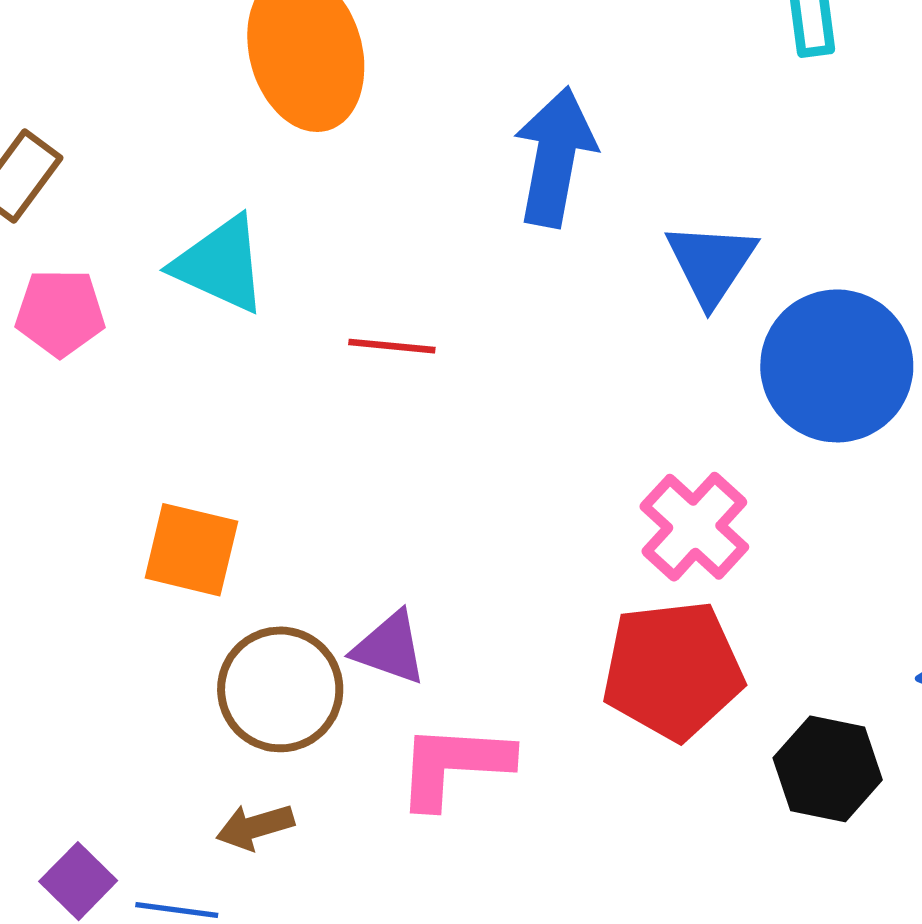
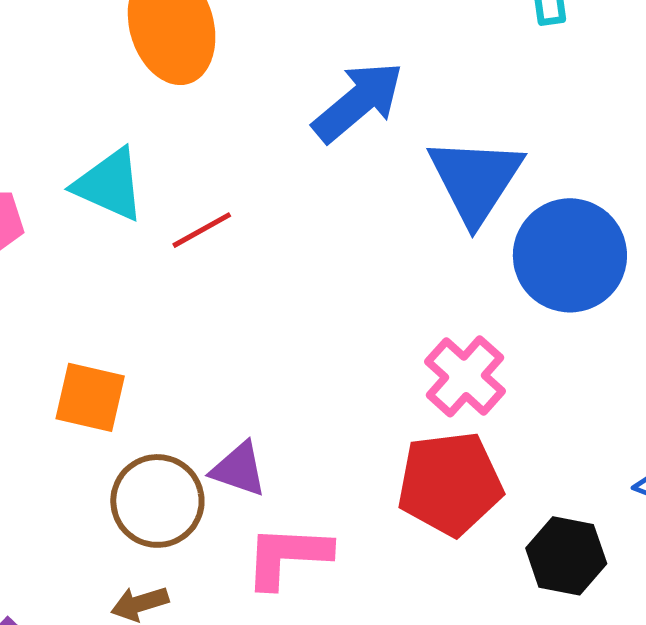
blue arrow: (555, 157) -> (358, 102), turned 40
blue triangle: (711, 263) -> (475, 180), size x1.4
red line: (392, 346) -> (202, 230), moved, turned -34

